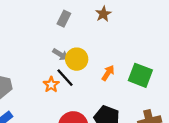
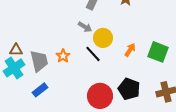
gray arrow: (60, 54) -> (85, 27), moved
orange star: (51, 85) -> (63, 56), moved

